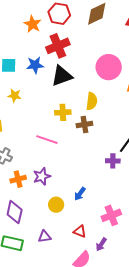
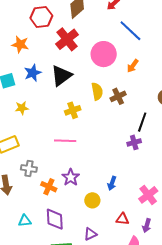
orange star: (33, 24) -> (20, 44), moved
red cross: (58, 46) -> (67, 39), moved
brown cross: (84, 125) -> (118, 96), moved
orange cross: (18, 179) -> (49, 187), turned -35

